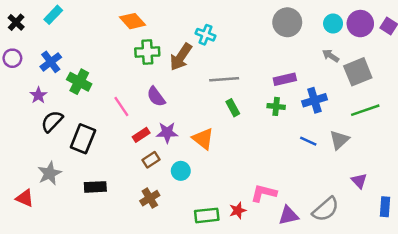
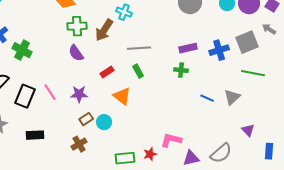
gray arrow: (331, 56) -> (269, 29), moved
purple semicircle: (156, 97) -> (76, 53), moved
blue cross: (314, 100) -> (219, 50), moved
pink line: (121, 106) -> (50, 92), moved
green rectangle: (233, 108) -> (138, 71), moved
green line: (365, 110) -> (253, 73), turned 30
purple star: (167, 132) -> (79, 94), moved
red rectangle: (141, 135) -> (107, 72), moved
brown rectangle: (151, 160) -> (86, 119), moved

